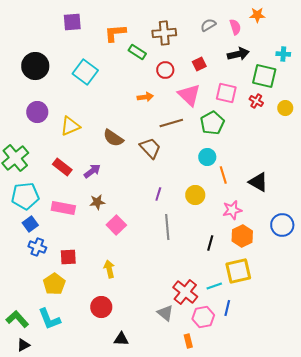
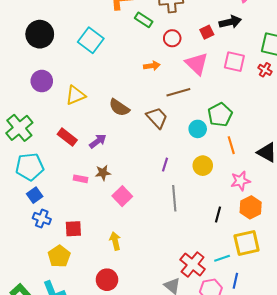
black arrow: (238, 54) -> (230, 22), moved
green pentagon: (212, 123) -> (220, 115), moved
cyan circle: (207, 157) -> (198, 129), moved
pink rectangle: (63, 208) -> (80, 179), moved, size x0.6

